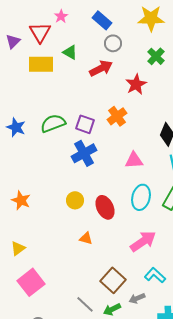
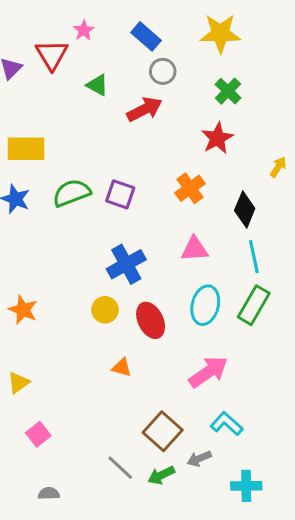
yellow rectangle: (41, 64) -> (26, 149), moved
red star: (136, 84) -> (217, 138), moved
orange cross: (117, 116) -> (190, 188), moved
blue cross: (84, 153) -> (126, 264), moved
pink square: (31, 282) -> (38, 434), size x0.6

